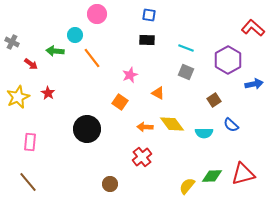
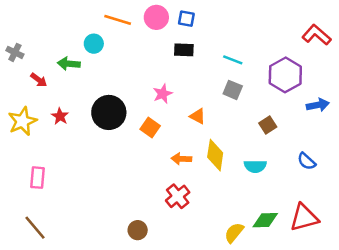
pink circle: (97, 14) -> (156, 17), moved
orange line: (92, 58) -> (118, 20), moved, turned -35
yellow diamond: (172, 124) -> (215, 155), turned 45
blue semicircle: (231, 125) -> (307, 161), moved
black circle: (87, 129) -> (109, 112), moved

